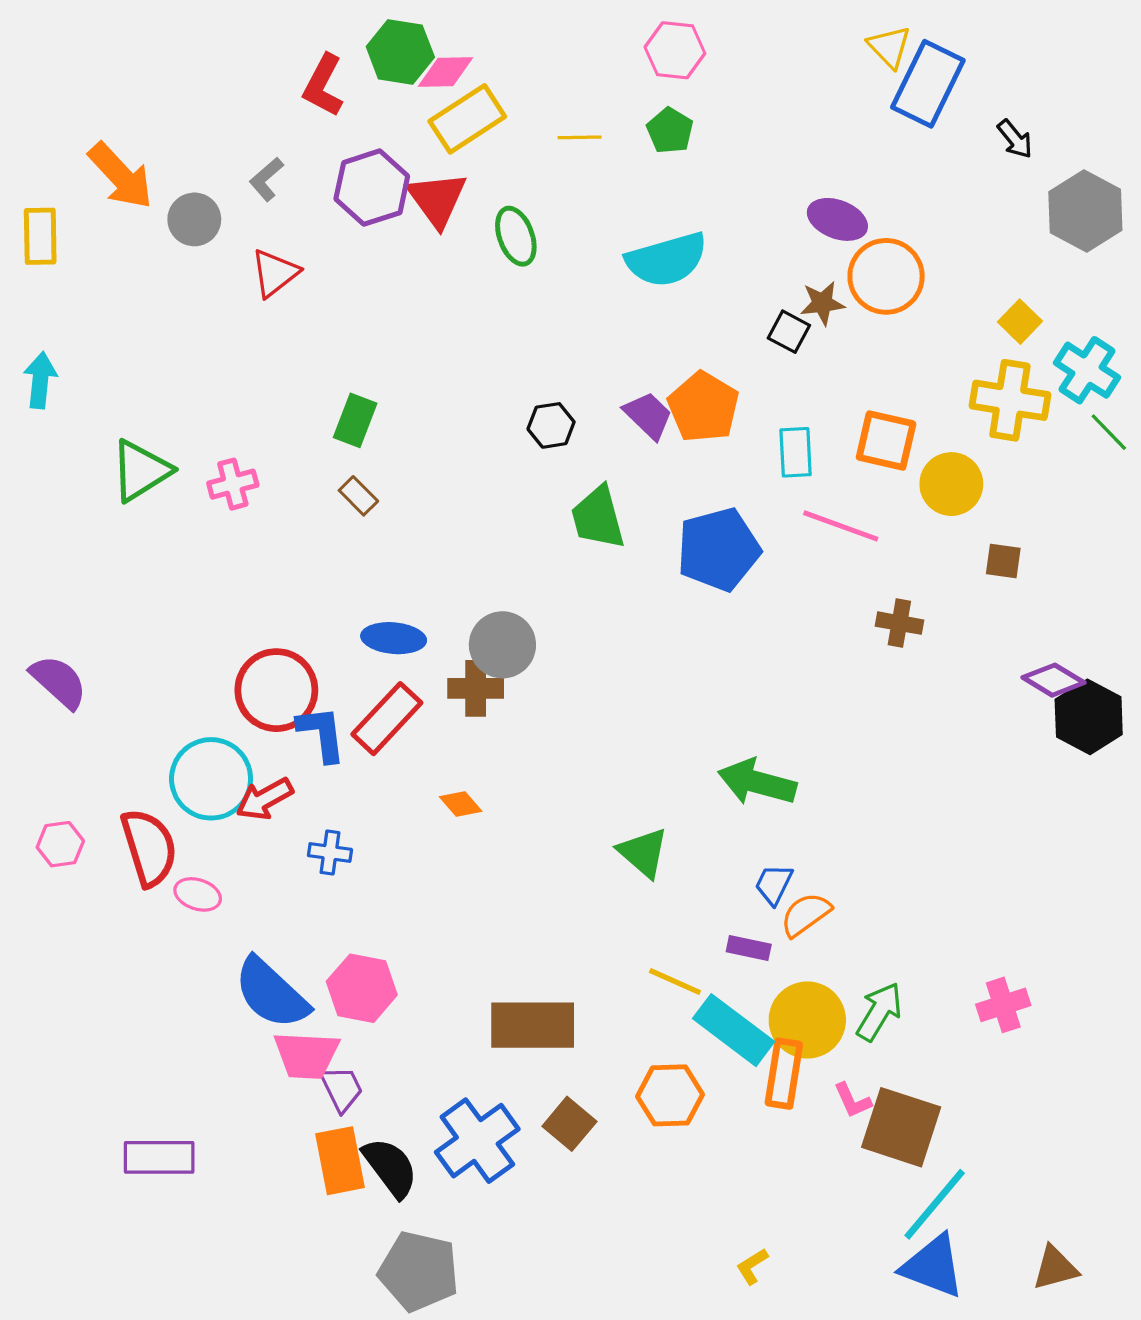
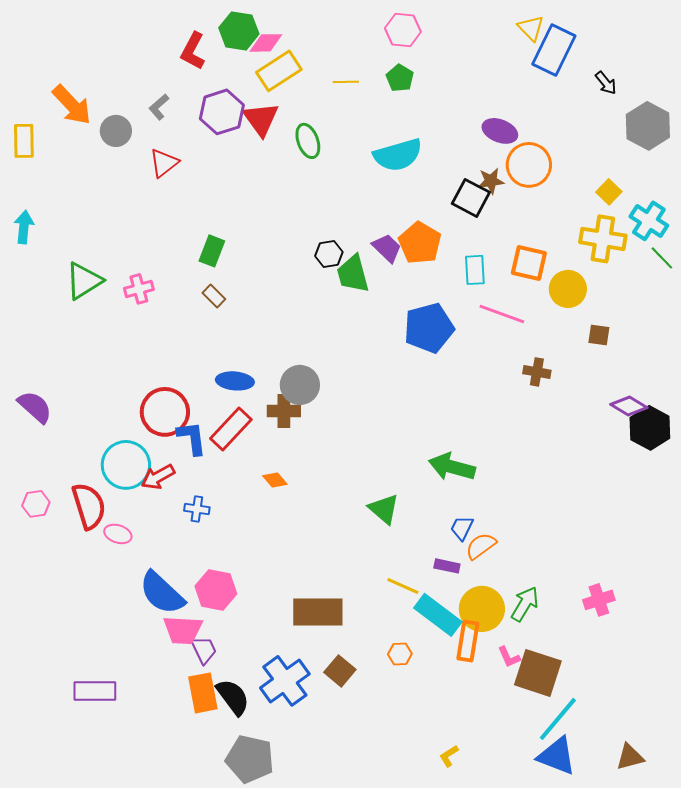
black square: (789, 332) -> (471, 198), size x1.5
green trapezoid: (598, 518) -> (353, 274), moved
orange hexagon: (670, 1095) -> (400, 654), size x0.6

